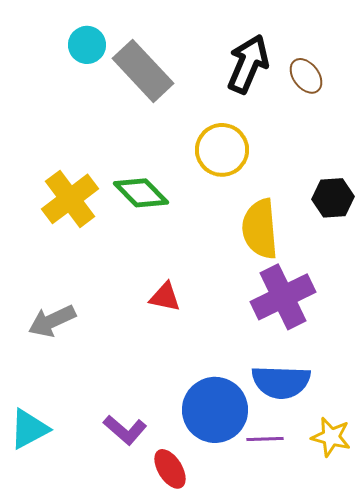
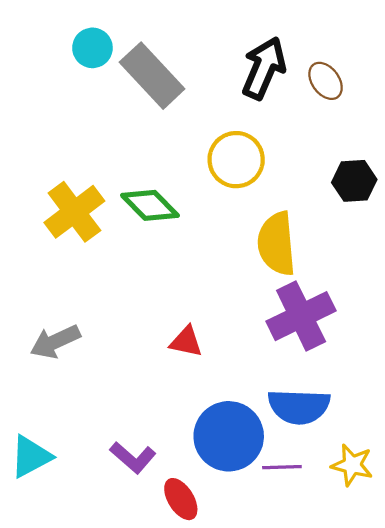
black hexagon: (333, 198) -> (354, 181), moved
red triangle: (165, 297) -> (186, 342), moved

